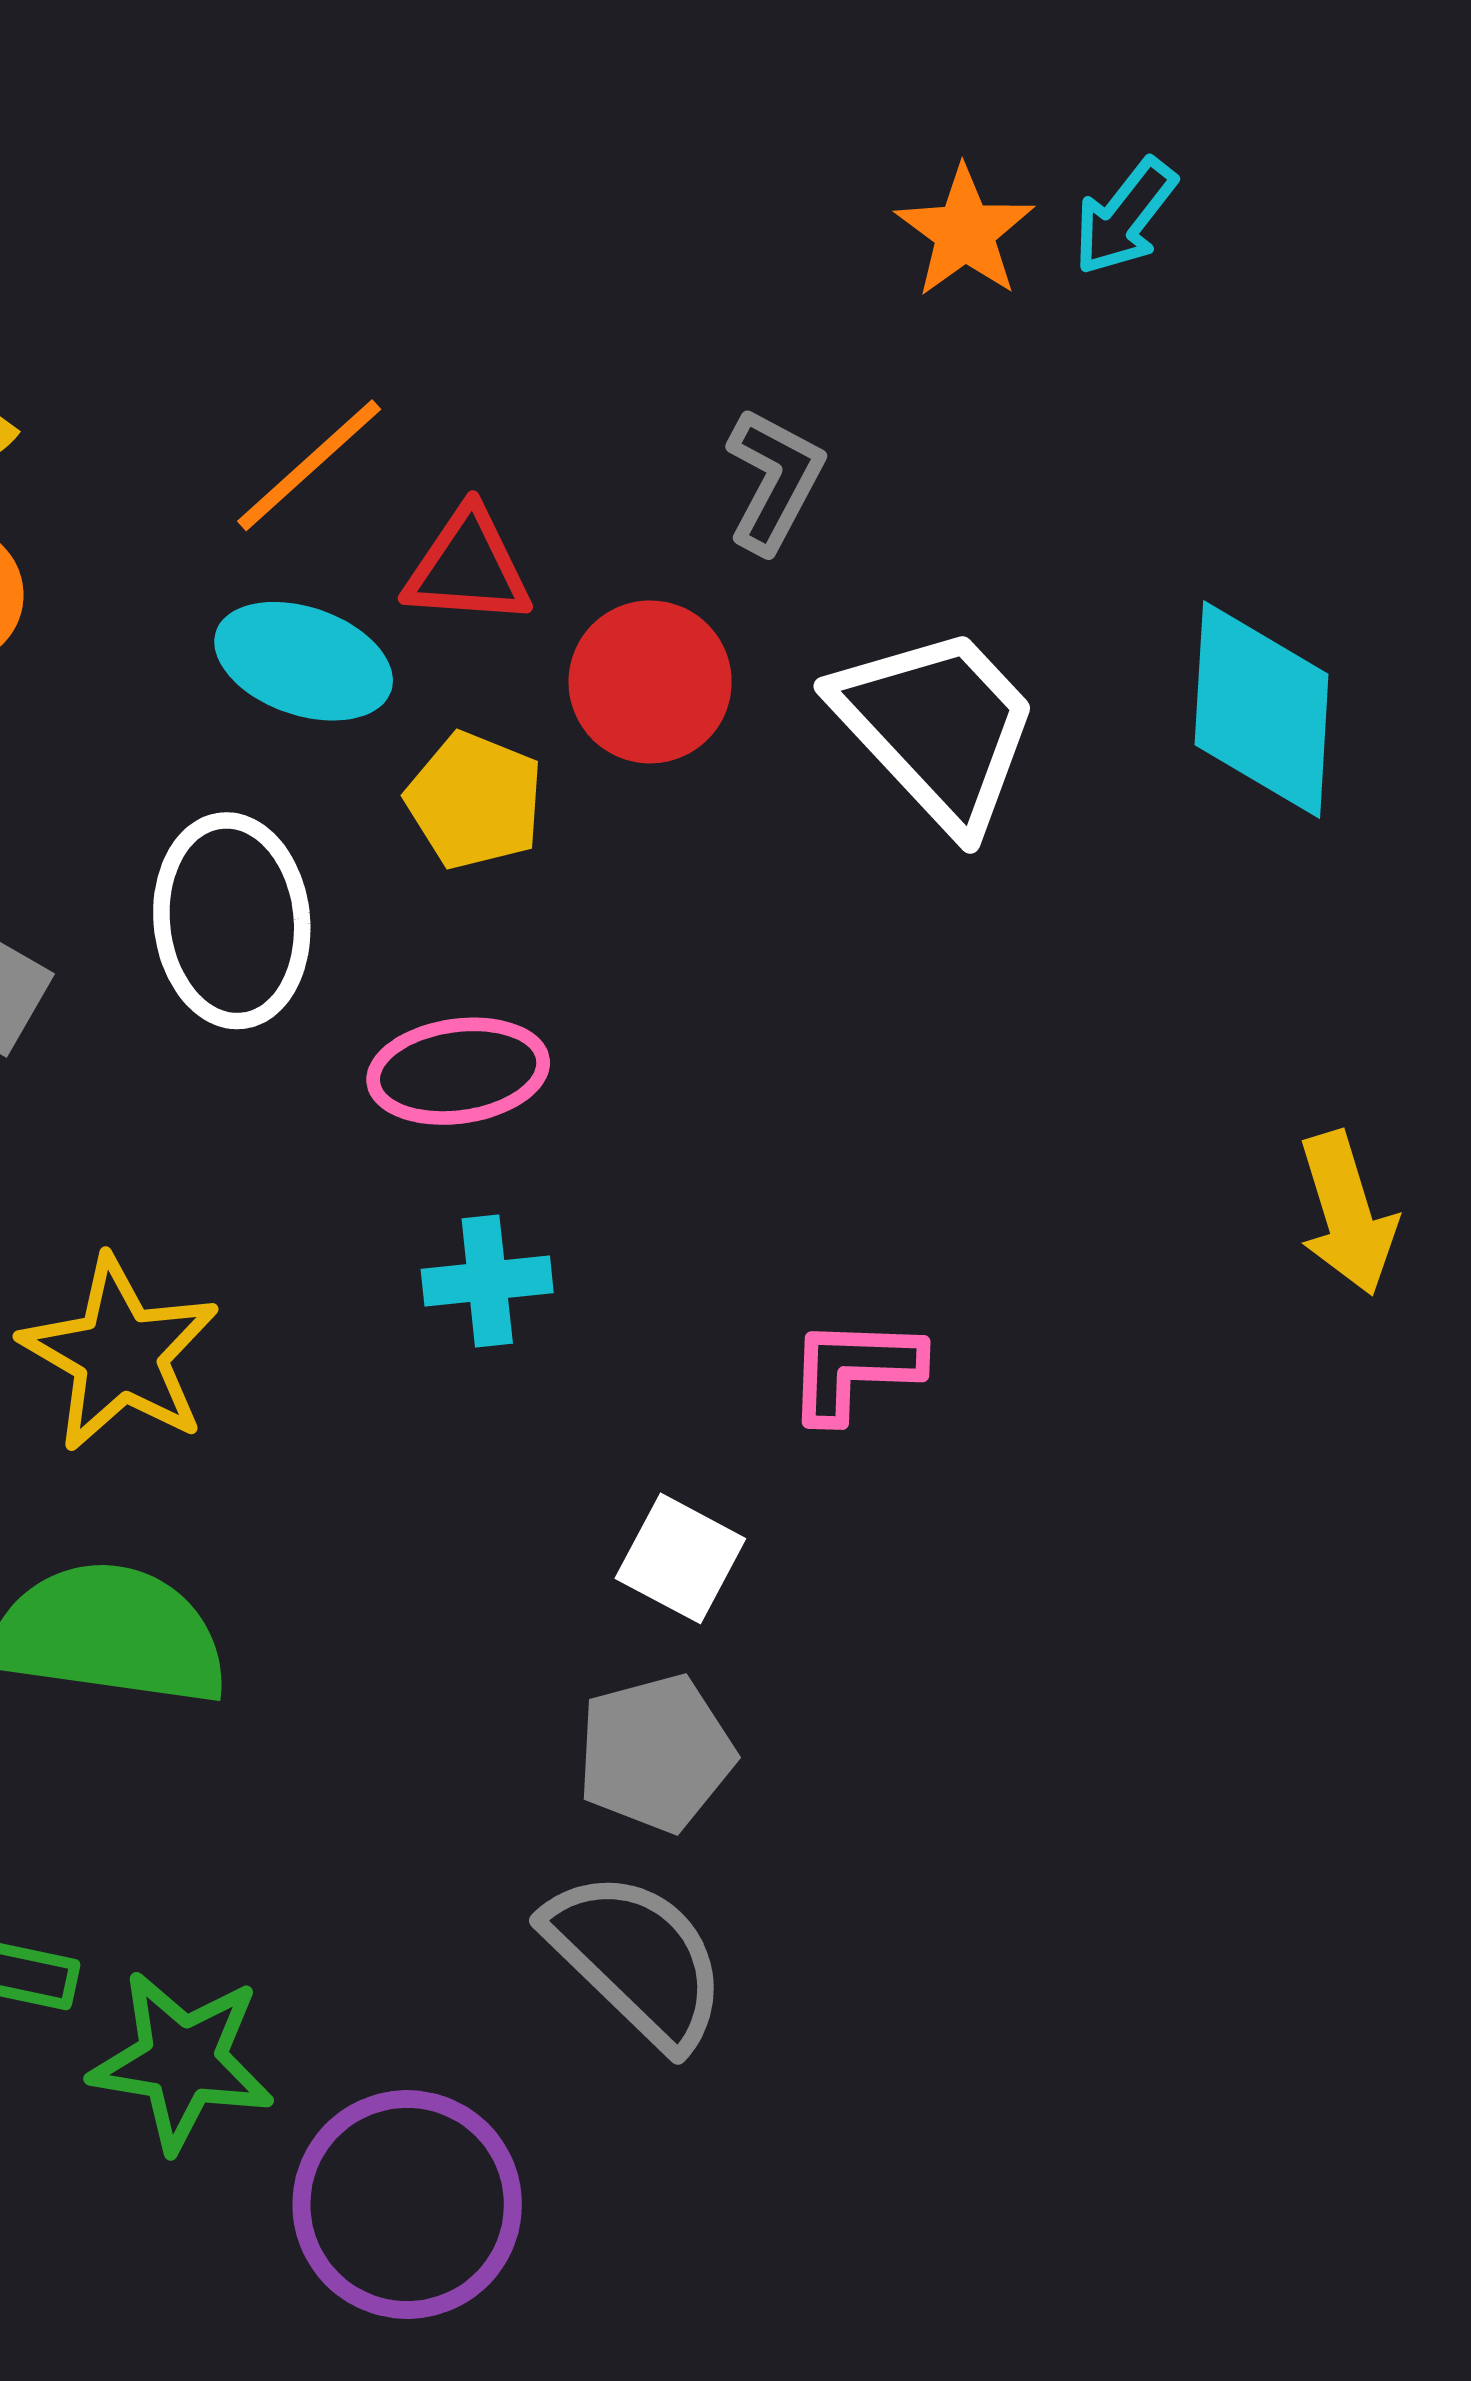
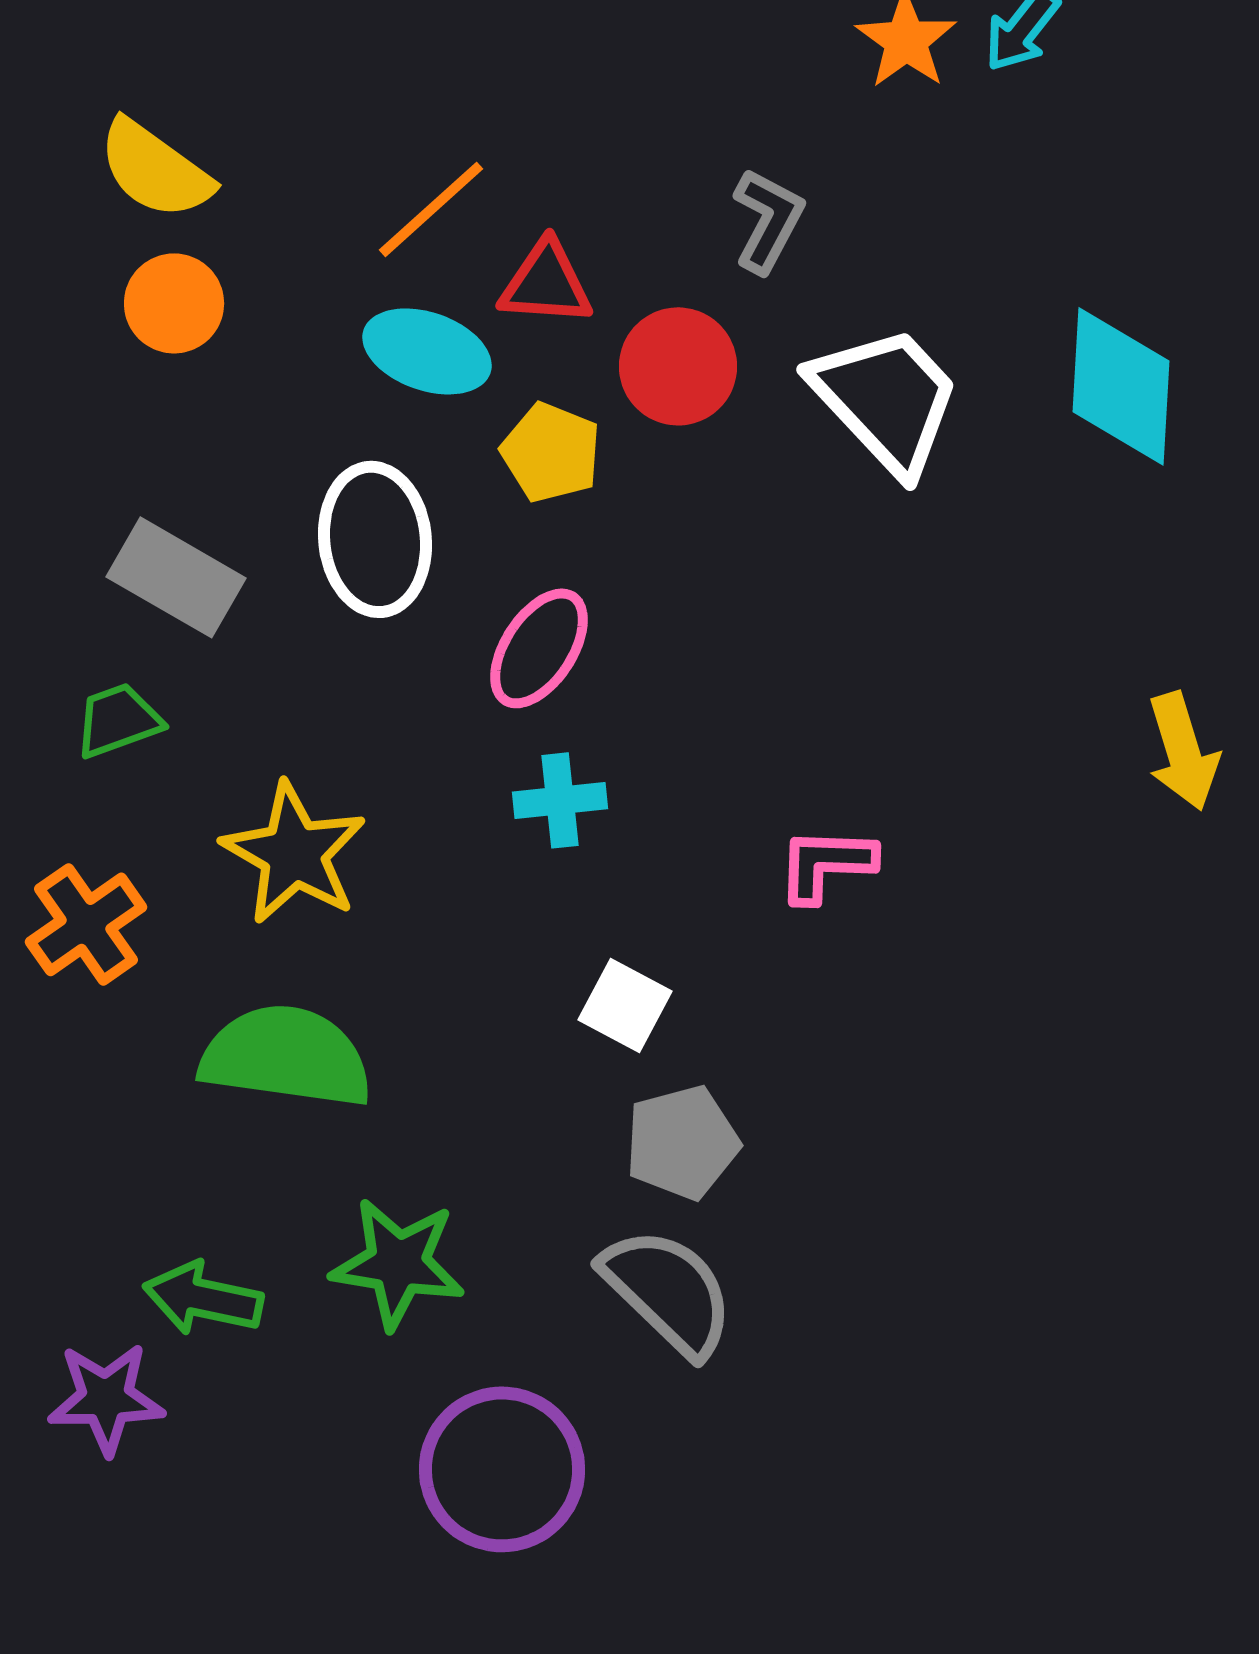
pink ellipse: (458, 1071) -> (539, 648), turned -49
white square: (680, 1558) -> (625, 1005), moved
green star: (182, 2061) -> (398, 1263), moved

